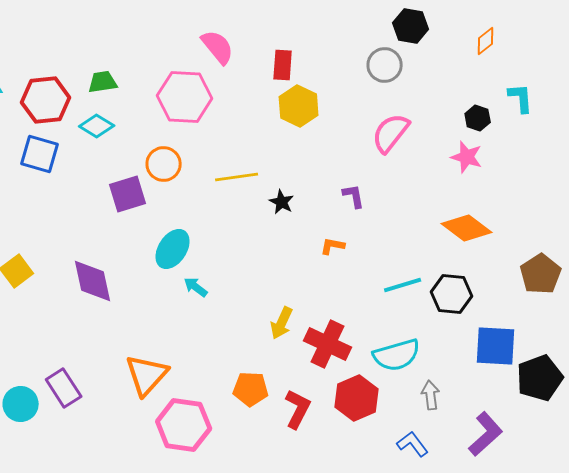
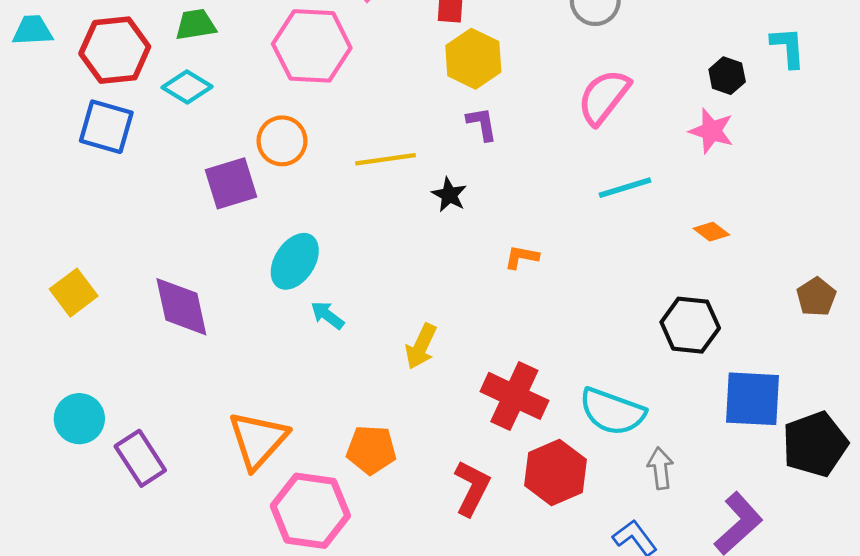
purple L-shape: (354, 196) -> (482, 124), moved
orange diamond: (467, 228) -> (711, 232), size x0.5
brown pentagon: (541, 274) -> (816, 297), size x0.7
cyan line: (403, 285) -> (625, 188), moved
yellow arrow: (282, 323) -> (421, 346), moved
cyan semicircle: (397, 355) -> (612, 412), turned 36
orange pentagon: (251, 389) -> (371, 450), moved
cyan circle: (21, 404) -> (79, 419), moved

